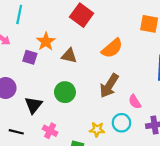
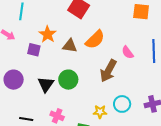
orange semicircle: (112, 48) -> (95, 40), moved
pink semicircle: (135, 102) -> (128, 52), moved
black triangle: (33, 105) -> (46, 84), moved

